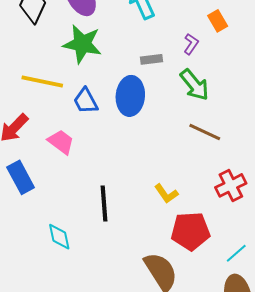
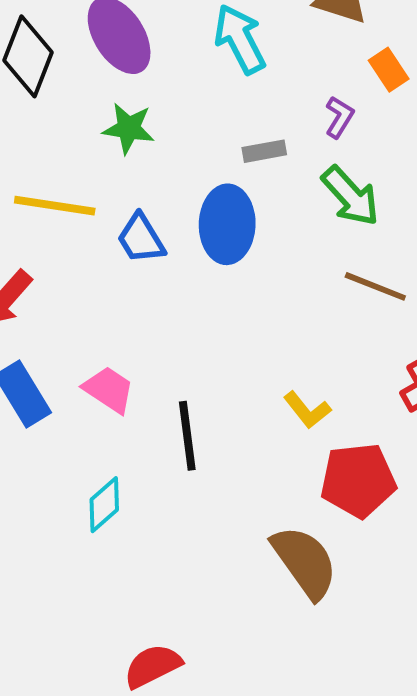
green star: (82, 44) -> (129, 128), size x0.7
pink trapezoid: (61, 142) -> (109, 390), moved
cyan diamond: (59, 237) -> (104, 505), turned 64

